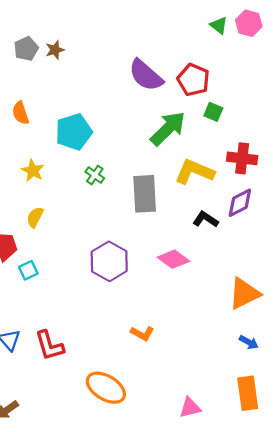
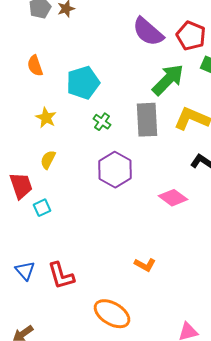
gray rectangle: (145, 194) -> (147, 120), moved
purple hexagon: (109, 261) -> (115, 170), moved

